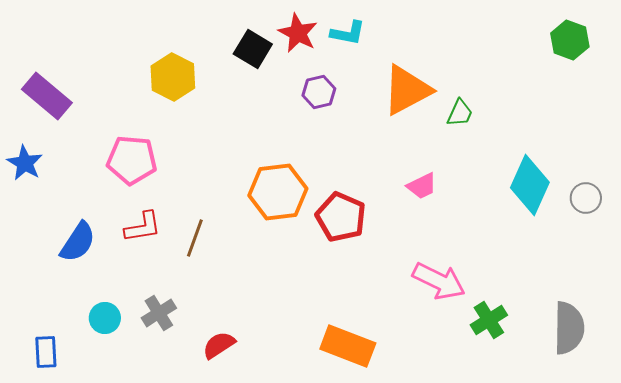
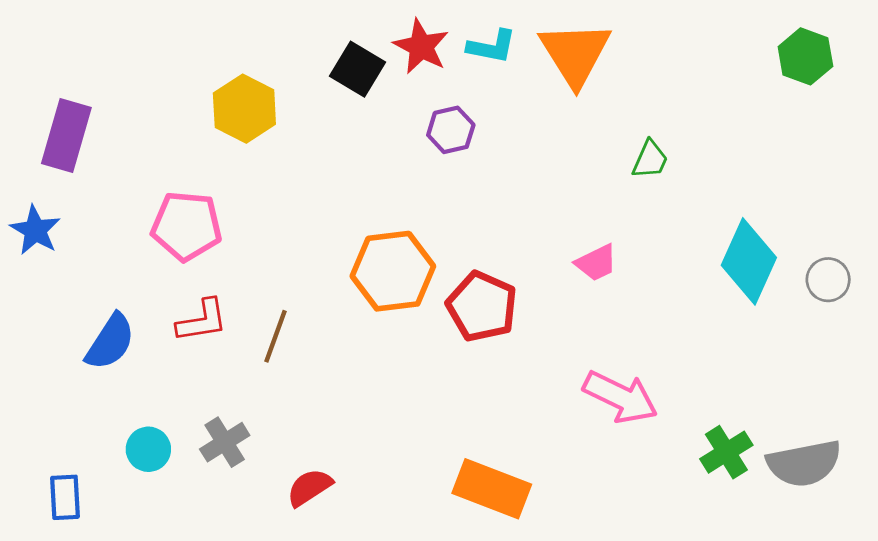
orange triangle: (407, 90) -> (575, 54), moved, turned -34
purple rectangle: (47, 96) -> (66, 136), turned 66
green cross: (489, 320) -> (726, 452), moved
gray semicircle: (569, 328) -> (804, 463), turned 78

